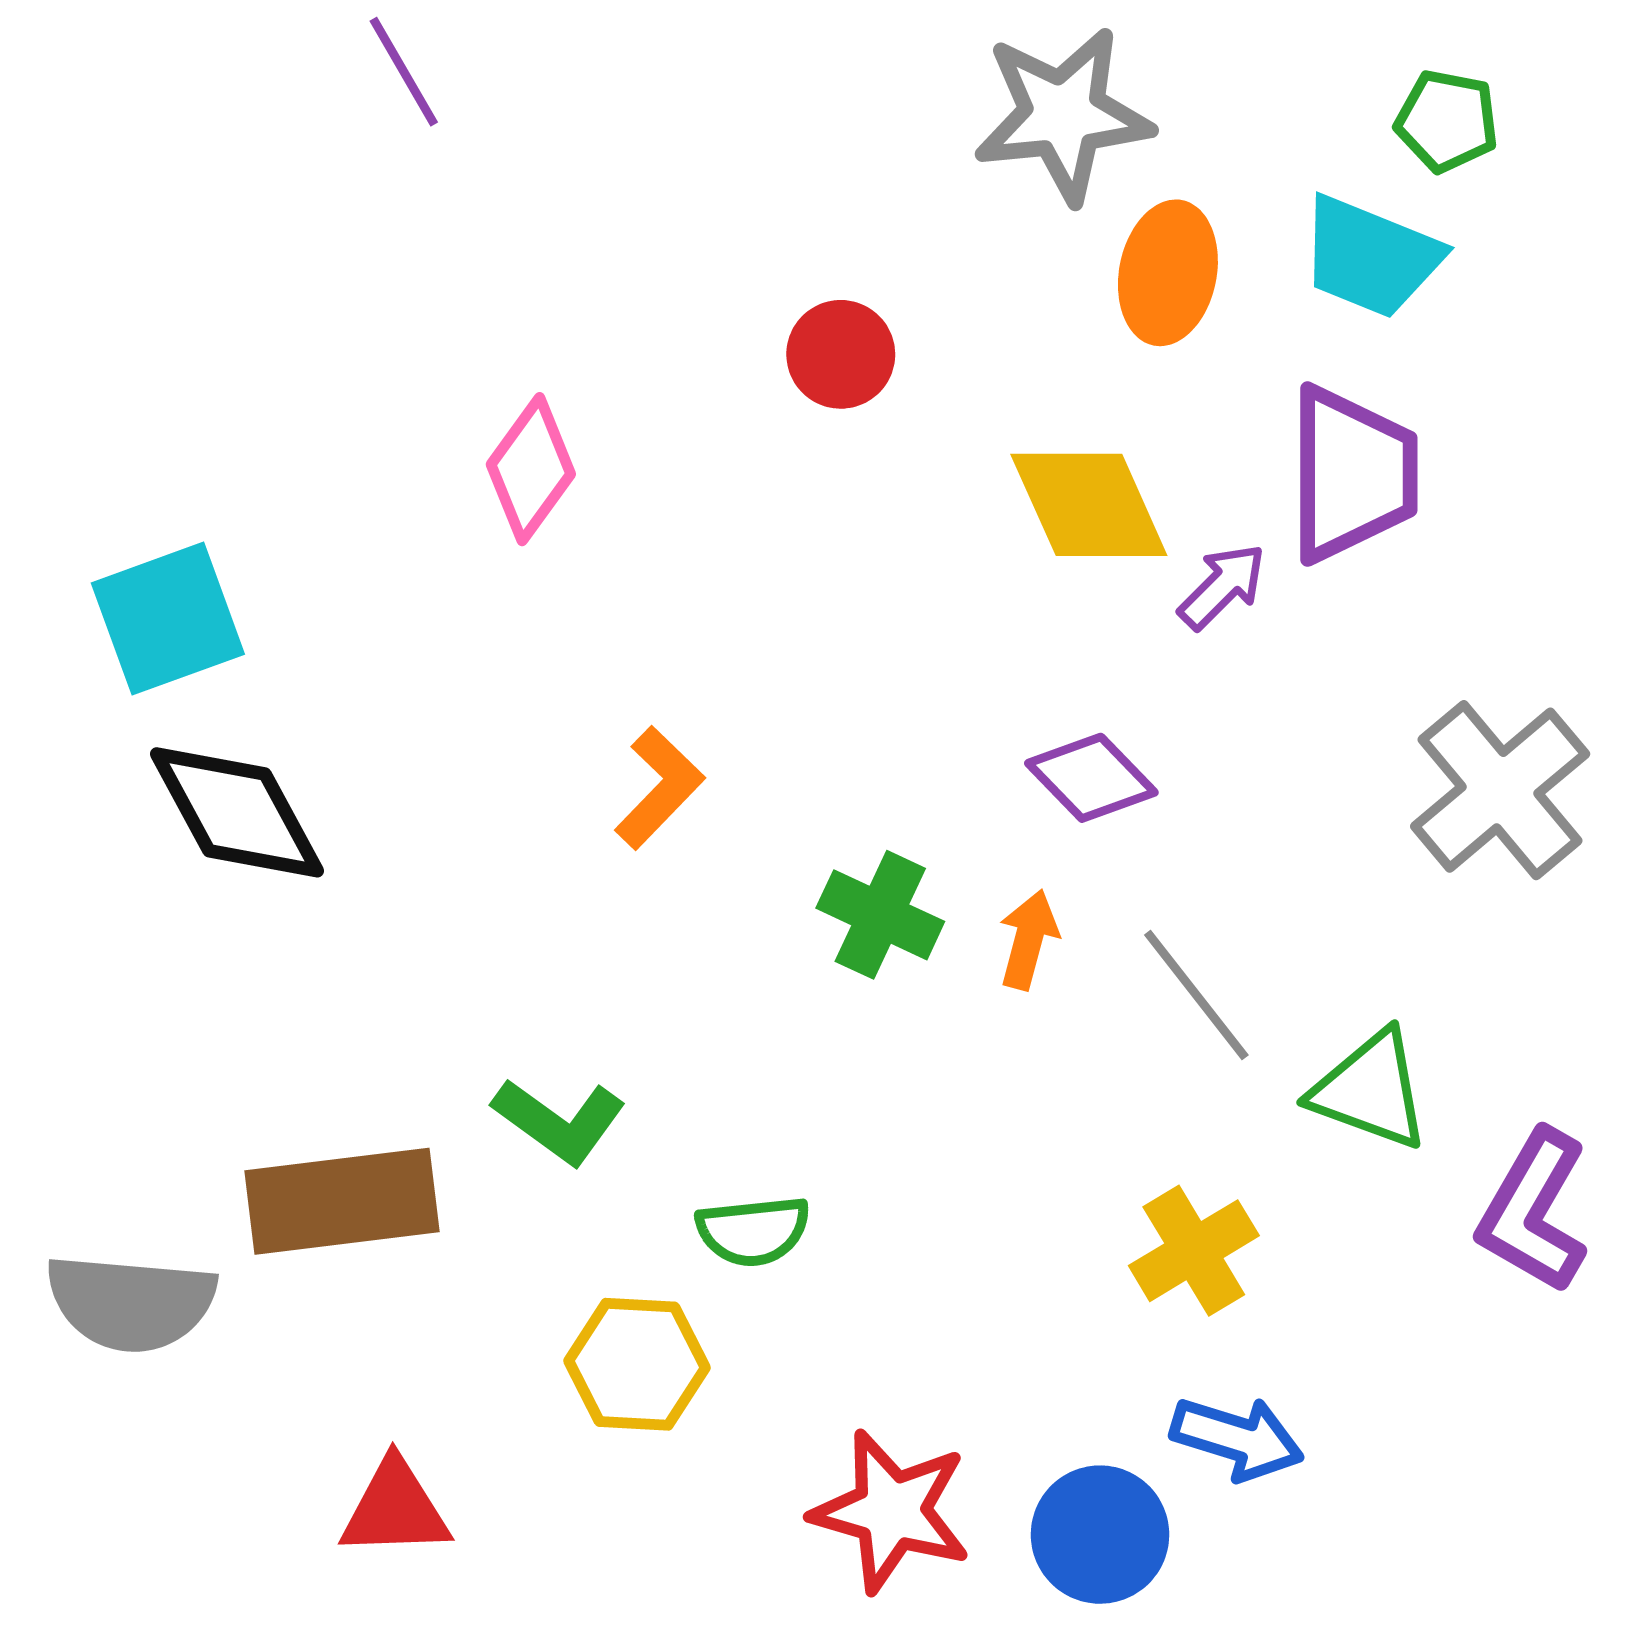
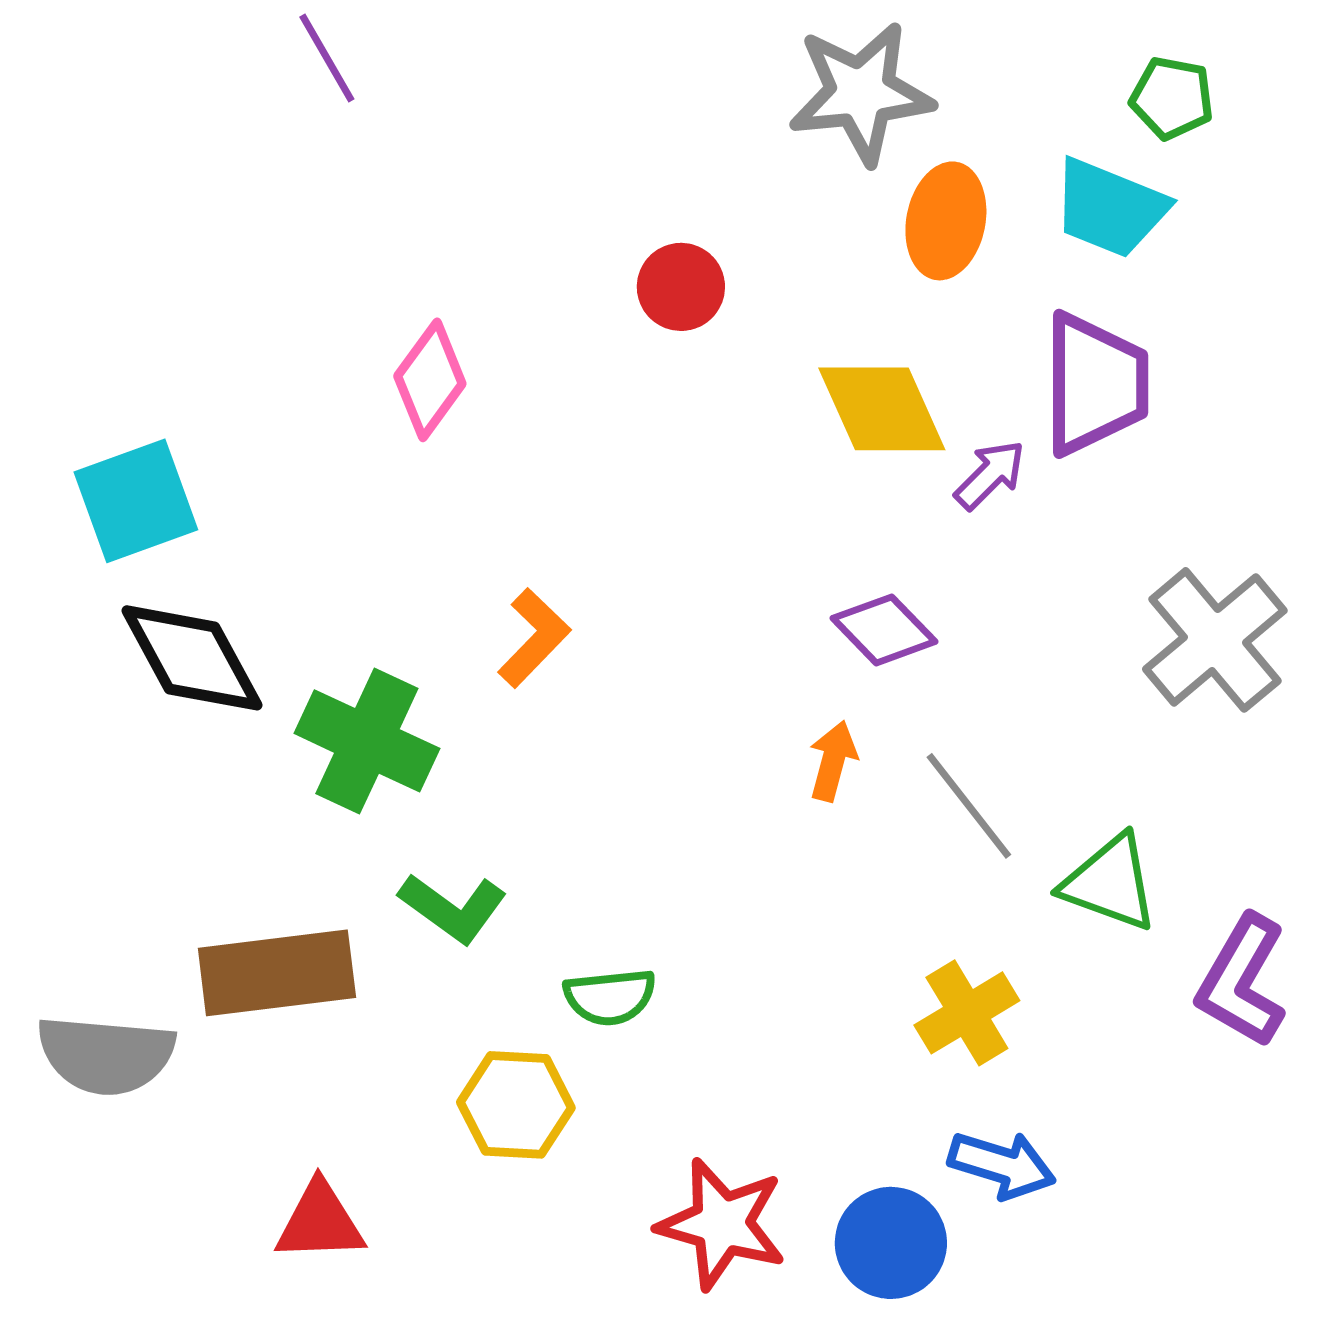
green cross: (880, 915) -> (367, 741), moved, size x1.4

